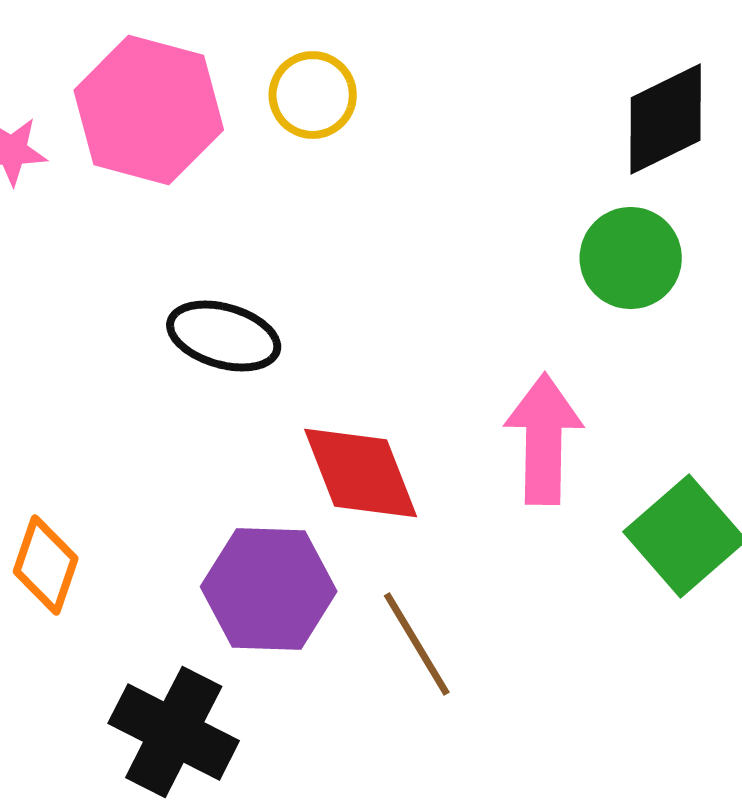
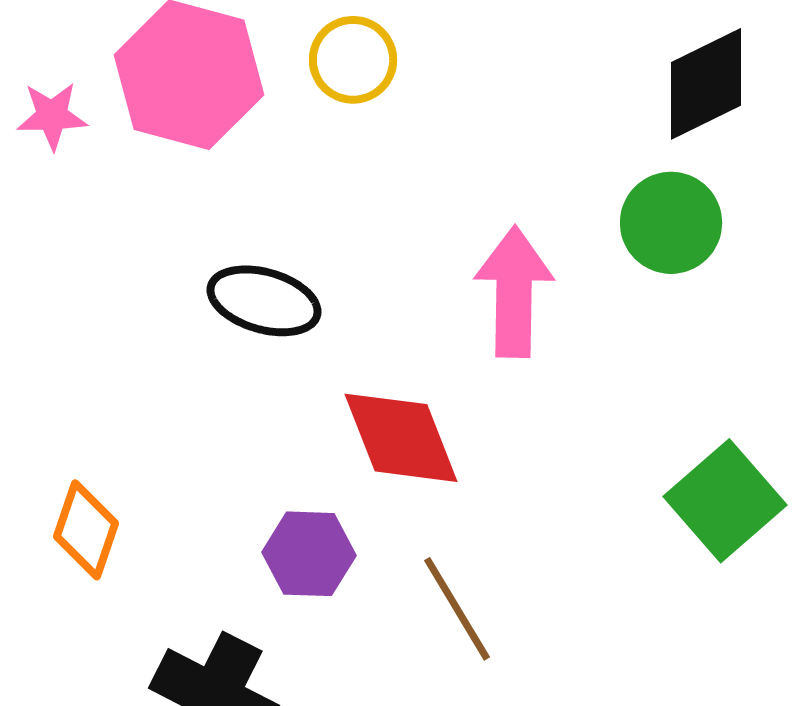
pink arrow: (544, 439) -> (514, 292), moved
purple hexagon: (269, 589) -> (309, 554), size x0.7

